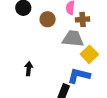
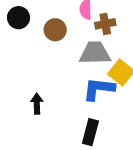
blue L-shape: (79, 76) -> (99, 89), moved

